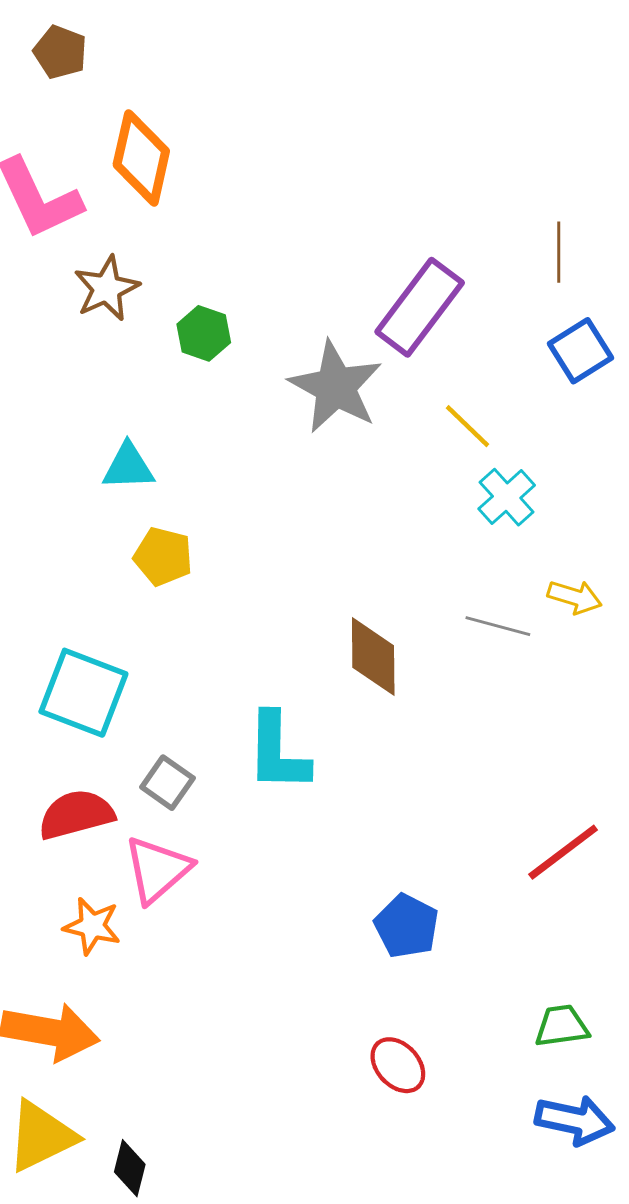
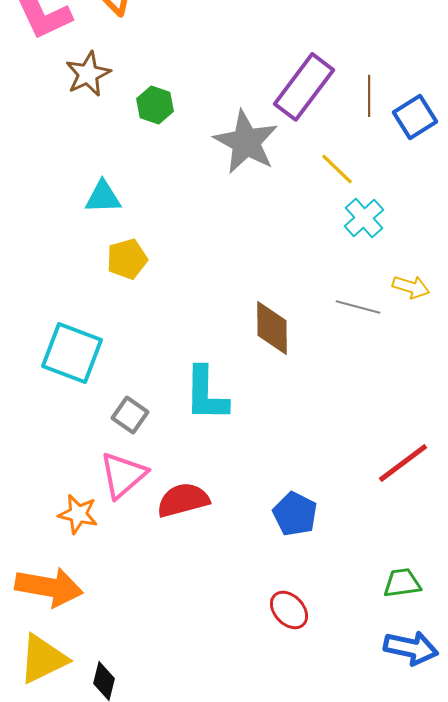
brown line: (559, 252) -> (369, 96), moved
yellow pentagon: (163, 556) -> (127, 259), turned -30
red semicircle: (76, 814) -> (183, 500), moved

